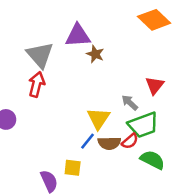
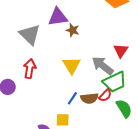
red arrow: (37, 84) -> (30, 69), moved
gray arrow: (130, 103) -> (103, 66), size x1.6
yellow triangle: (98, 118) -> (72, 65), moved
green semicircle: (152, 160) -> (124, 108), turned 36

